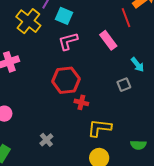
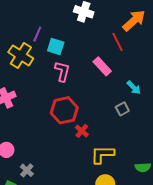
pink L-shape: (68, 41) -> (62, 71), turned 125
red cross: (81, 102) -> (82, 131), turned 32
gray cross: (46, 140) -> (27, 170), moved

